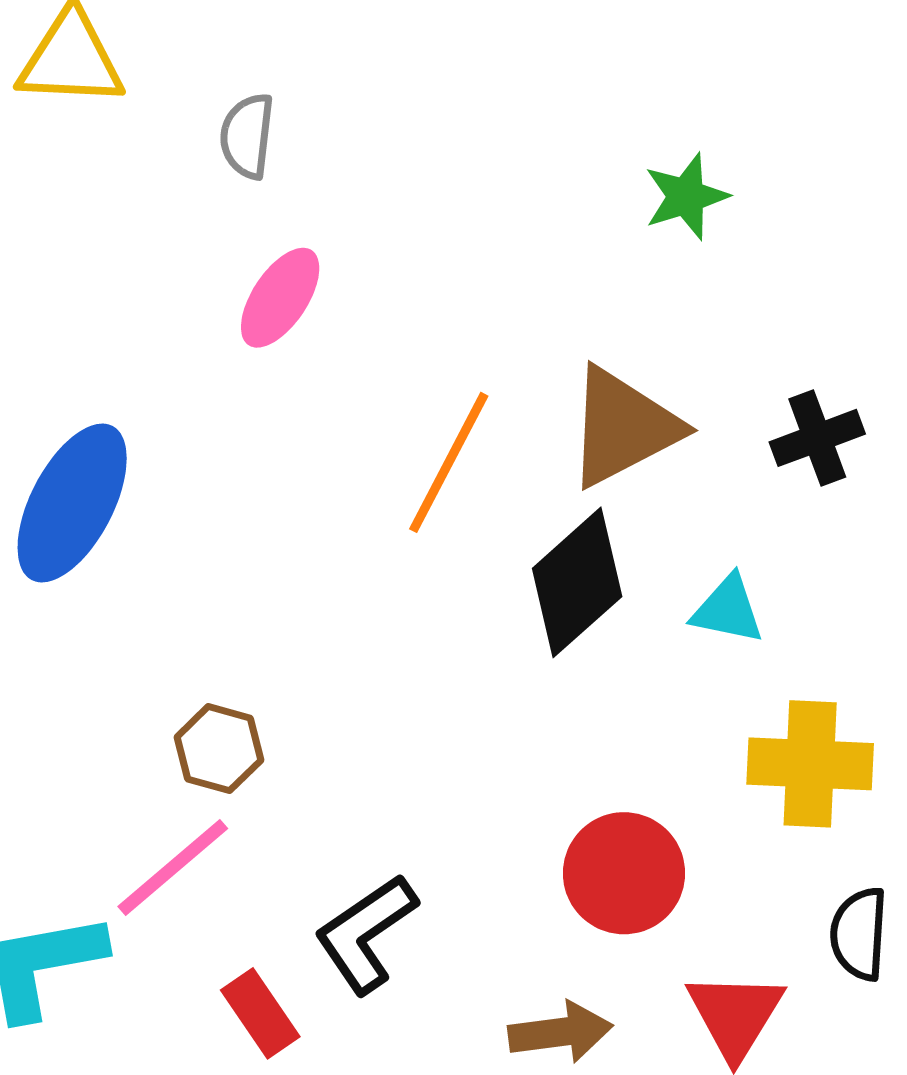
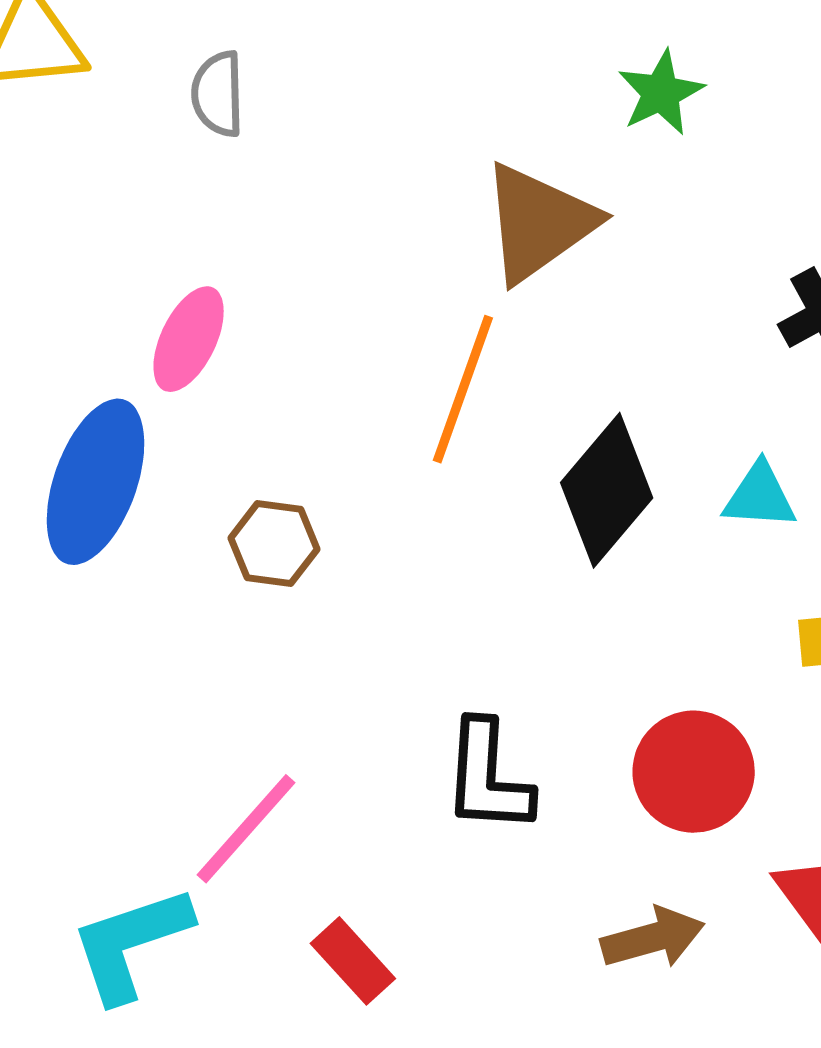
pink ellipse: (280, 298) -> (189, 339), moved
brown triangle: (623, 427) -> (539, 223), moved
brown hexagon: (219, 749) -> (274, 544), moved
black L-shape: (366, 934) -> (488, 777), moved, turned -44

